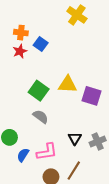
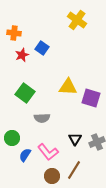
orange cross: (21, 33) -> (14, 33), moved
green square: (39, 91) -> (25, 93), moved
gray semicircle: (41, 117) -> (42, 118), turned 140
pink L-shape: (47, 152) -> (48, 152), turned 60

